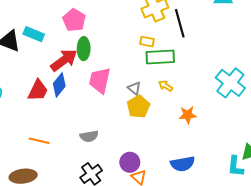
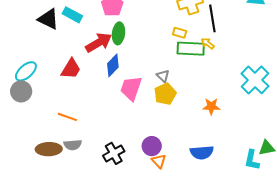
pink trapezoid: (100, 80) -> (131, 88), moved
blue diamond: (59, 85) -> (113, 65), moved
yellow arrow: (166, 86) -> (208, 43), moved
gray semicircle: (89, 136) -> (73, 145), moved

